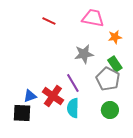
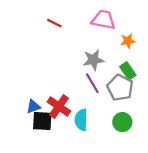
purple line: (73, 83) -> (92, 83), moved
black square: (22, 113) -> (42, 121), moved

